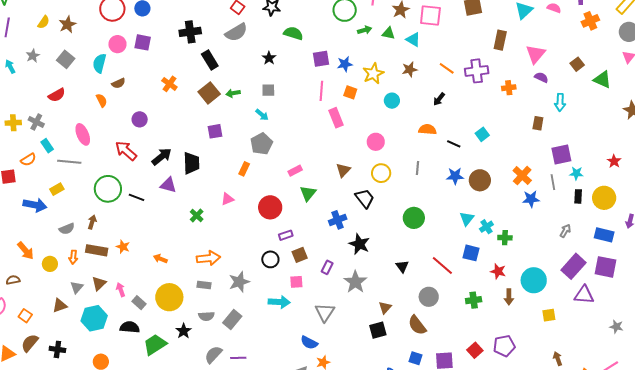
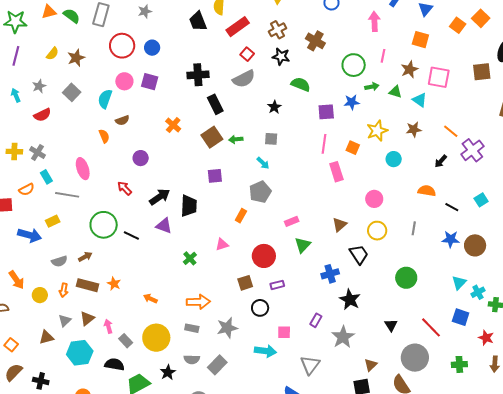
blue star: (345, 64) -> (352, 102), moved
purple cross: (477, 71) -> (472, 150), moved, turned -35
red semicircle: (57, 95) -> (42, 115), moved
red arrow: (126, 151) -> (125, 188), size x0.7
brown arrow: (92, 222) -> (85, 257), turned 40
brown square: (300, 255) -> (245, 283), moved
gray circle: (429, 297) -> (415, 358), size x1.4

